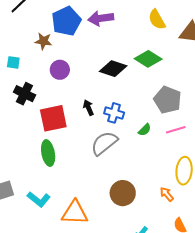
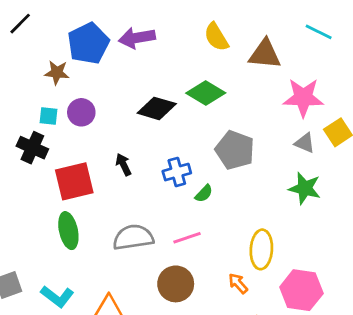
cyan square: (13, 62) -> (48, 116), moved
blue cross: (114, 113) -> (177, 172), moved, turned -30
pink line: (176, 130) -> (187, 238), moved
gray semicircle: (104, 143) -> (133, 237), moved, turned 32

